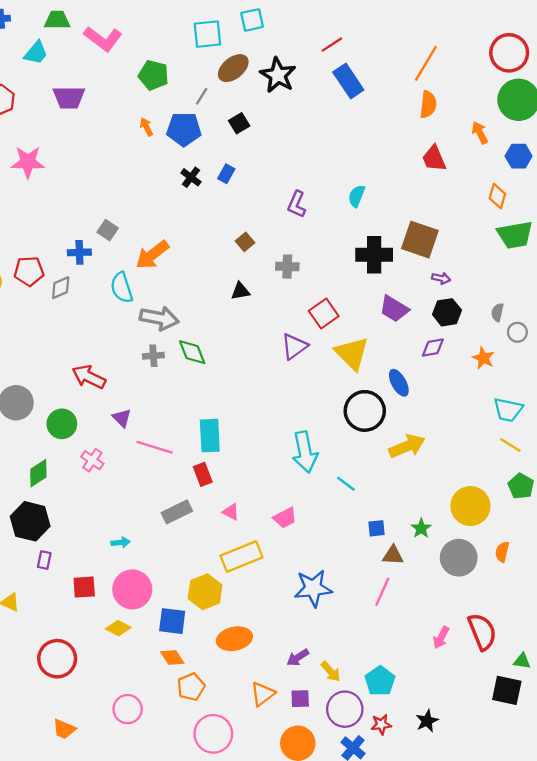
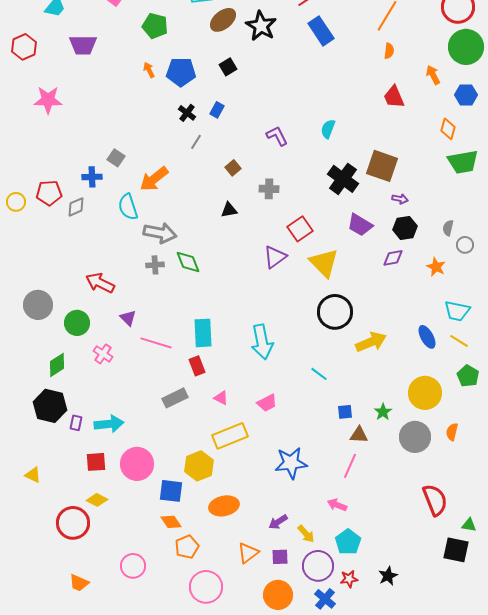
gray line: (202, 96) -> (196, 142), moved
orange semicircle: (428, 104) -> (389, 51), size x0.7
purple L-shape: (297, 204) -> (277, 136), turned 130
black cross: (374, 255) -> (343, 179), turned 36
blue ellipse: (399, 383) -> (427, 337), moved
cyan arrow: (305, 452) -> (262, 342), moved
cyan arrow: (121, 542) -> (109, 424), moved, size x1.8
purple rectangle: (44, 560) -> (76, 423), moved
yellow diamond: (118, 628) -> (97, 500), moved
pink arrow: (441, 638) -> (337, 505), moved, turned 84

